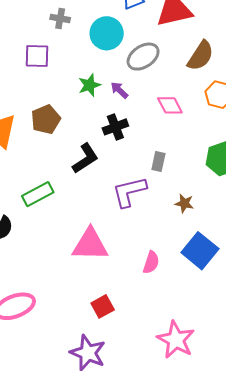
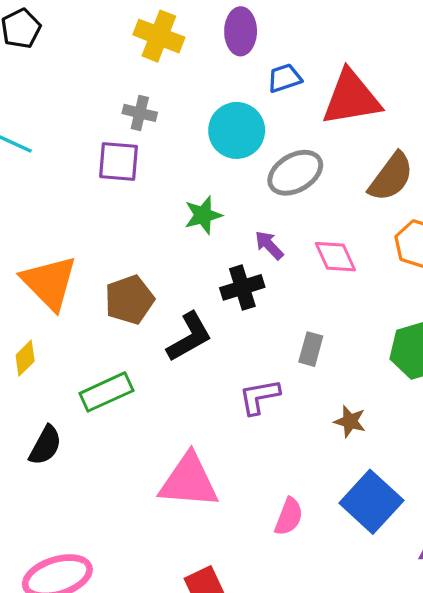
gray cross: (60, 18) -> (140, 113), moved
purple arrow: (119, 90) -> (269, 245), moved
brown pentagon: (46, 119) -> (129, 300), moved
purple L-shape: (129, 192) -> (259, 397), size x0.7

